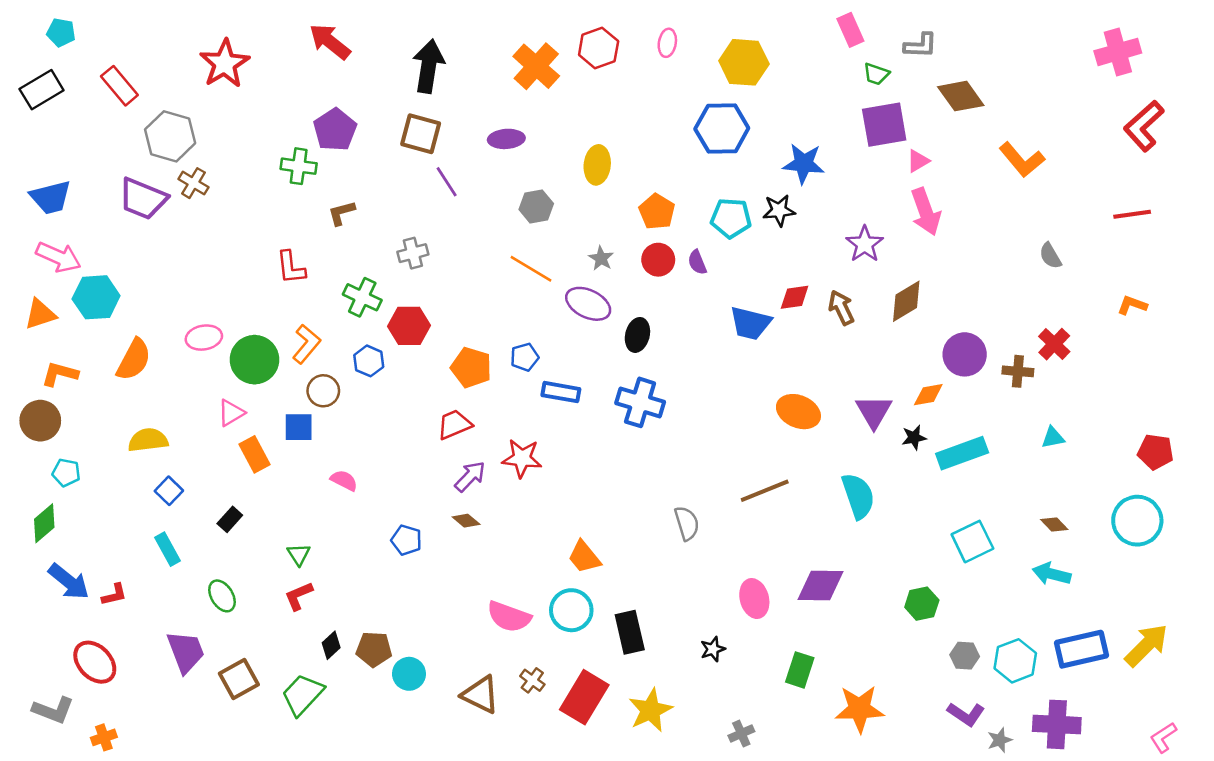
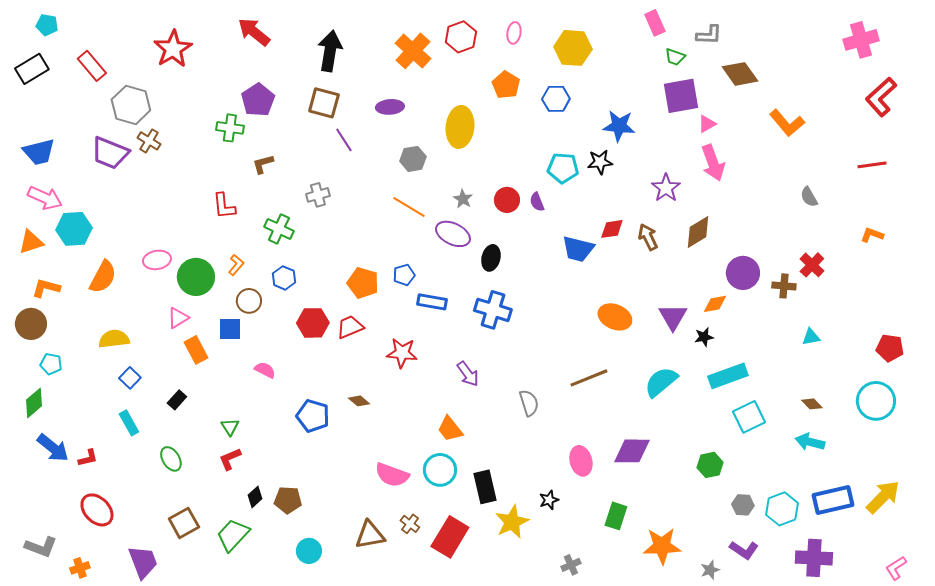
blue hexagon: (722, 129) -> (556, 99), size x0.7
yellow ellipse: (597, 165) -> (460, 127), size x1.4
orange pentagon: (657, 212) -> (506, 85), moved
red hexagon: (409, 326) -> (313, 323), moved
orange L-shape: (306, 344) -> (236, 265), size x0.7
cyan rectangle: (962, 453) -> (728, 376), moved
purple arrow: (470, 476) -> (468, 374), moved, turned 100
cyan semicircle: (858, 496) -> (661, 382), turned -111
blue pentagon: (406, 540) -> (313, 416), size x1.4
purple trapezoid: (186, 652) -> (143, 562), moved
red ellipse: (95, 662) -> (97, 510), moved
cyan circle: (409, 674) -> (309, 551), moved
brown triangle: (480, 695) -> (370, 535), turned -36
yellow star: (650, 710) -> (512, 522), moved
gray star: (1000, 740) -> (710, 570), moved

